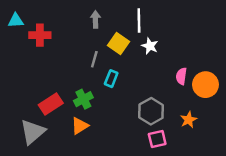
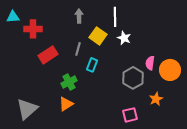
red rectangle: (51, 104) -> (48, 55), moved
gray hexagon: (151, 111) -> (133, 78), moved

